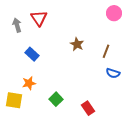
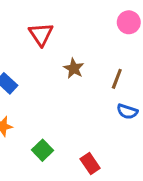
red triangle: (39, 18) -> (41, 34), moved

